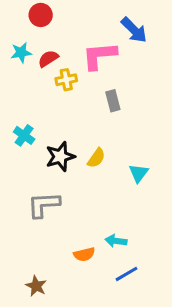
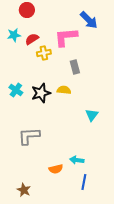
black star: (60, 157) -> (41, 93), moved
yellow semicircle: (96, 158) -> (64, 90), moved, turned -120
blue line: (126, 274) -> (84, 182), turned -49

